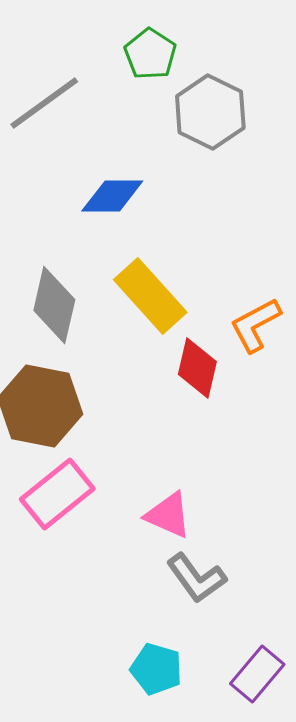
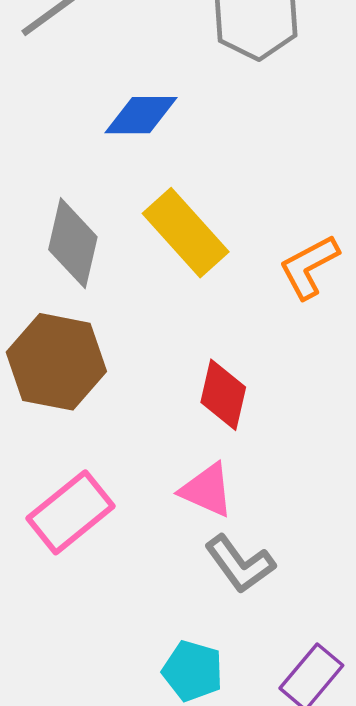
red diamond: (197, 368) -> (223, 395), moved
pink rectangle: (57, 494) -> (71, 512), moved

